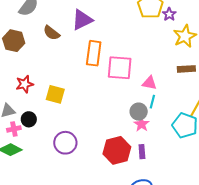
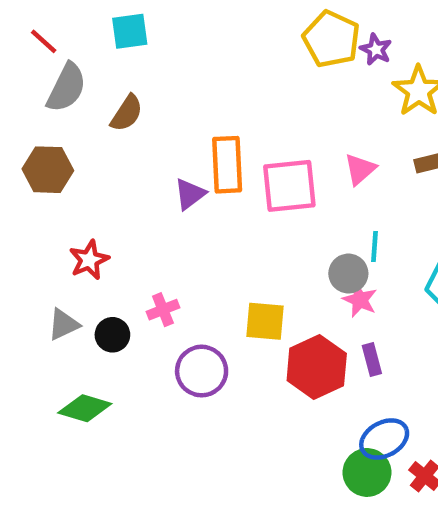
purple triangle: (82, 20) -> (190, 194), moved, size x0.7
brown semicircle: (51, 33) -> (127, 113), moved, turned -84
pink triangle: (150, 83) -> (360, 169), moved, turned -42
yellow square: (55, 94) -> (265, 321), moved
pink cross: (14, 129) -> (163, 310), moved

